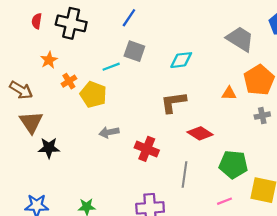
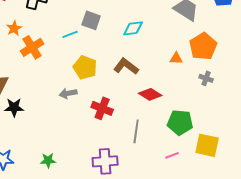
orange cross: (69, 81) -> (32, 47), size x1.6
yellow pentagon: (93, 94) -> (85, 67), moved
brown L-shape: (173, 102) -> (126, 66), turned 45
gray cross: (262, 116) -> (206, 78), turned 32

